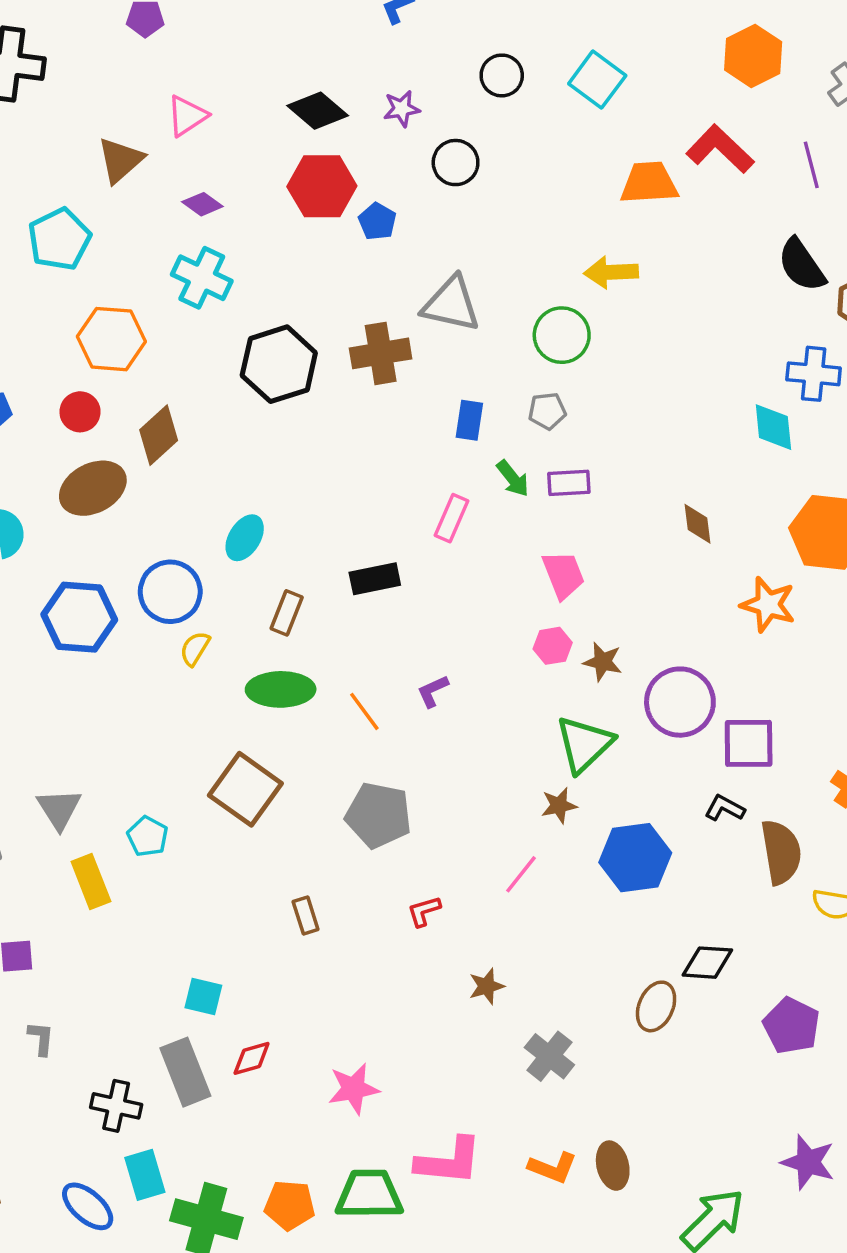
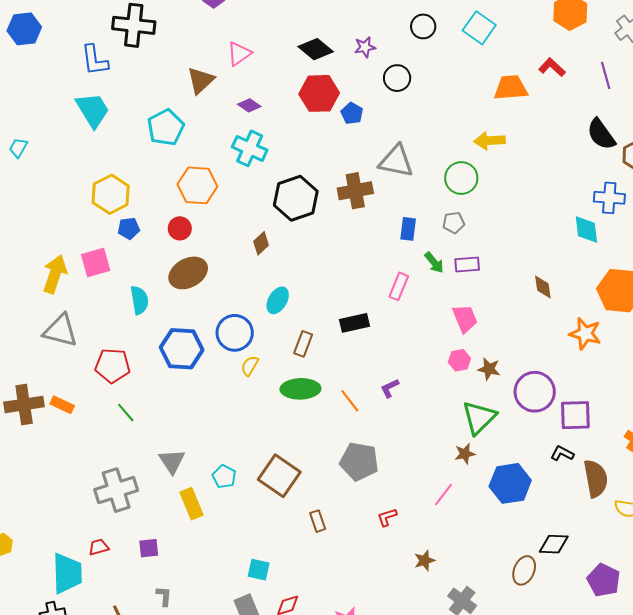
red L-shape: (720, 149) -> (552, 67), size x0.7
brown diamond: (159, 435) -> (261, 243), moved, size x0.7
brown square: (245, 789) -> (279, 476), moved

